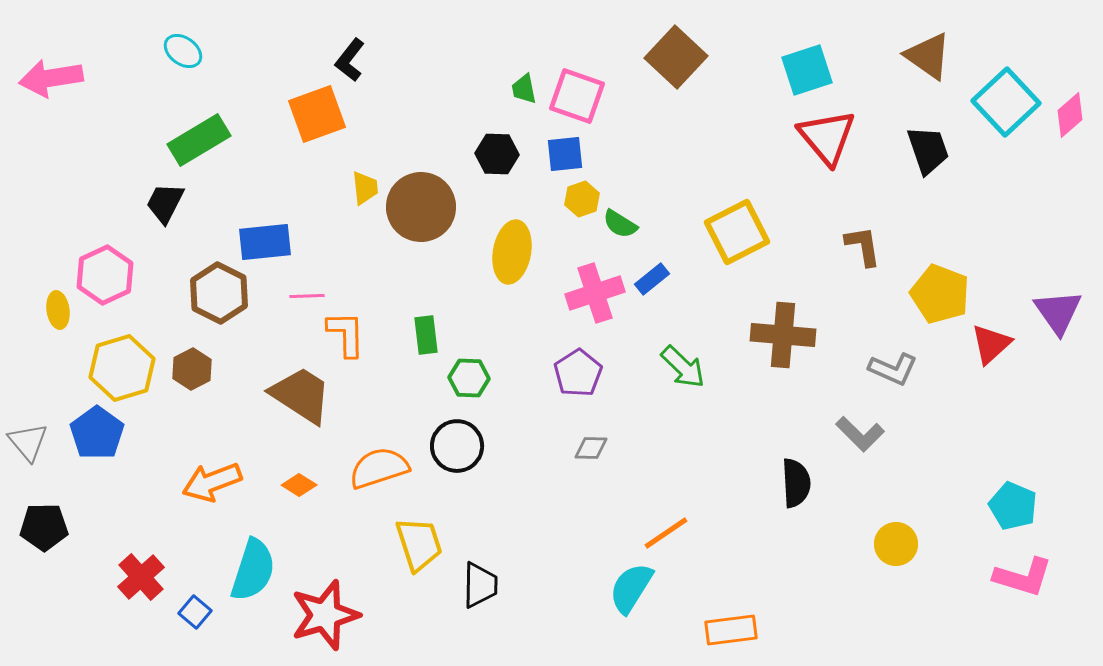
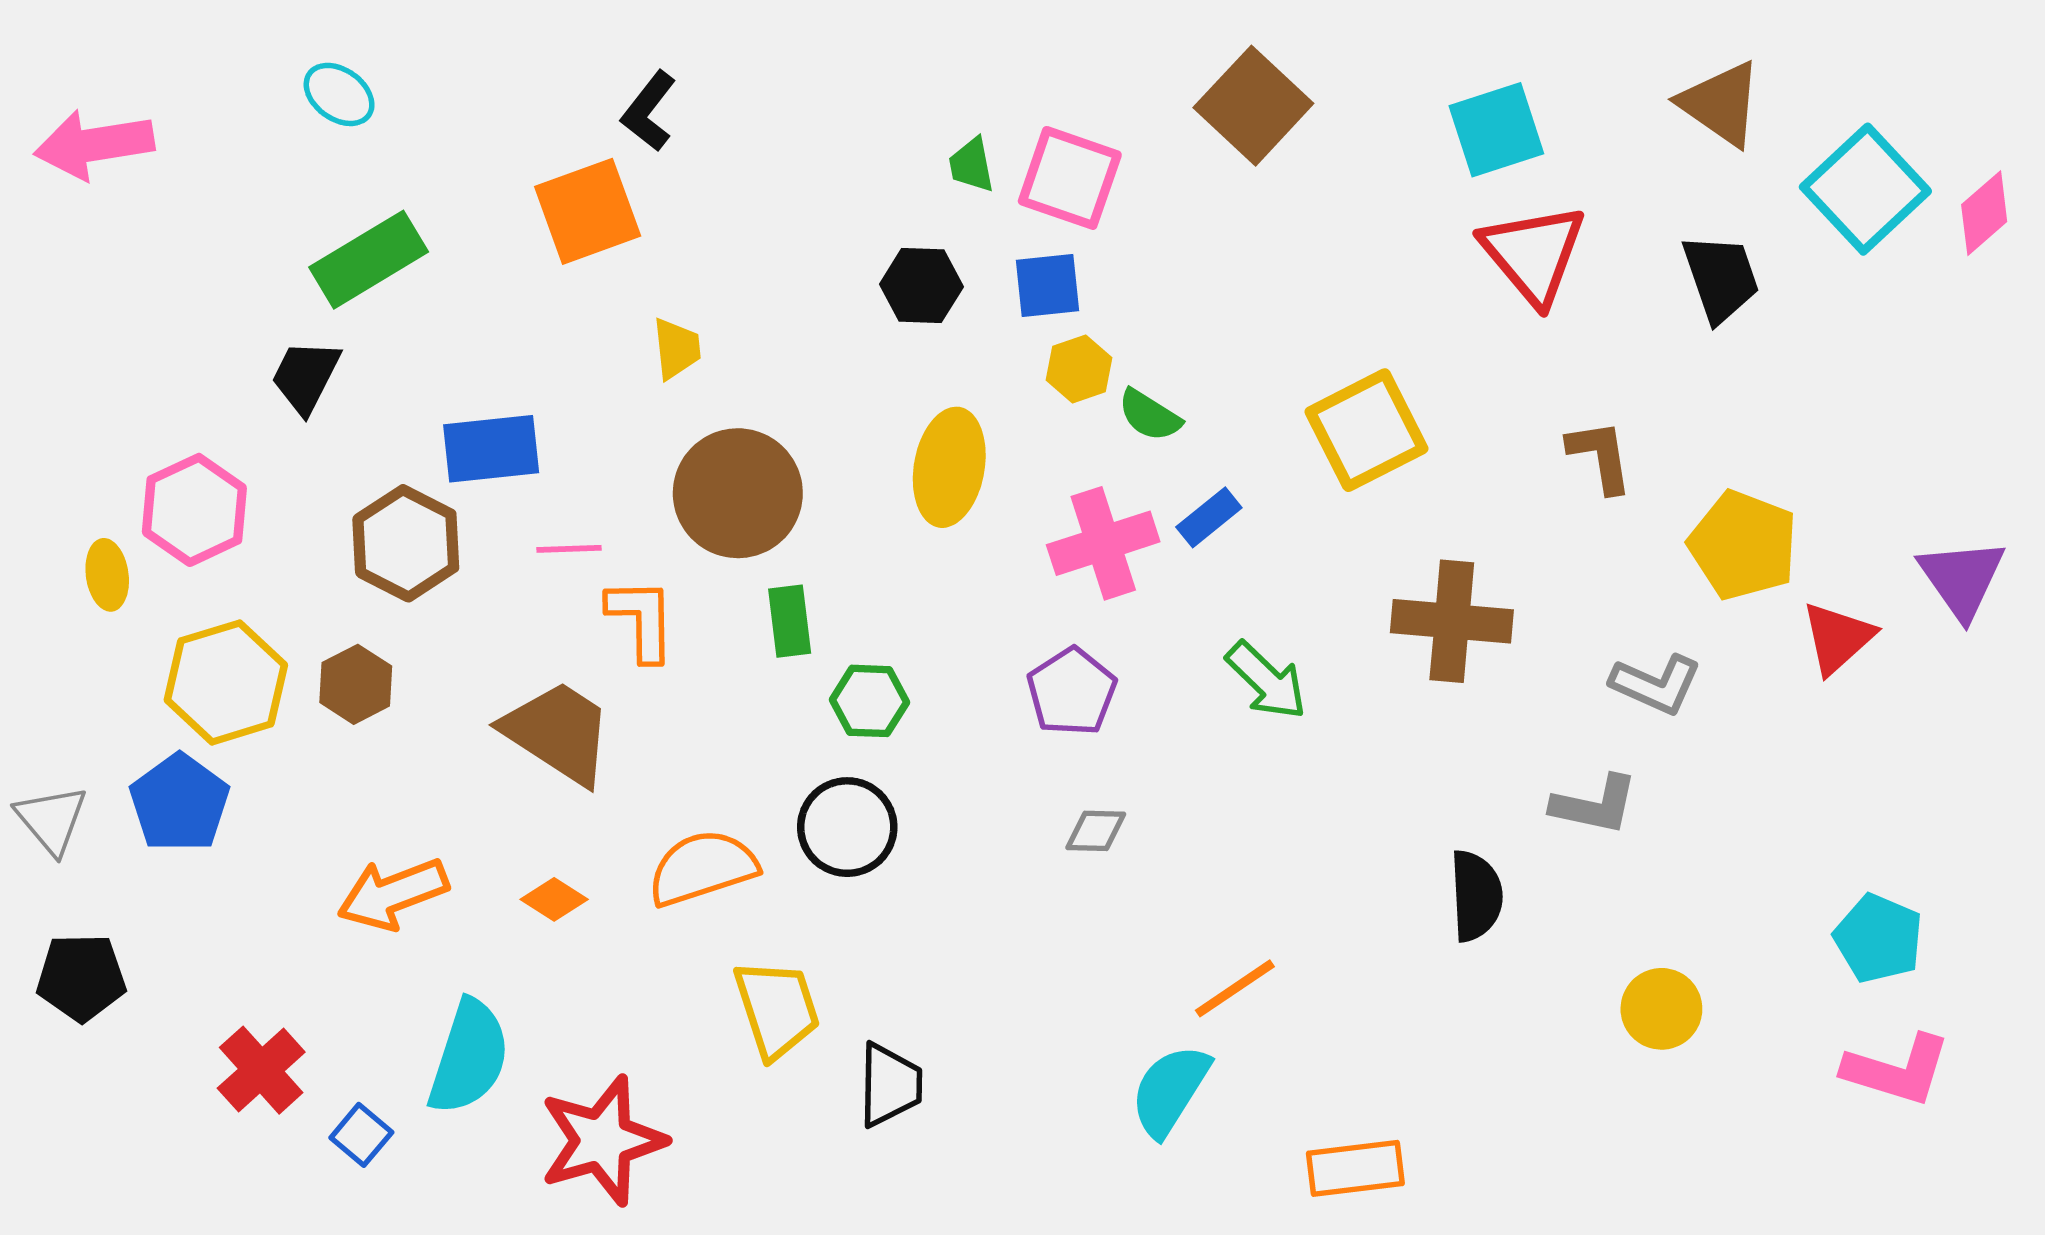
brown circle: (421, 207) -> (738, 493), moved
gray L-shape: (860, 434) -> (1595, 805), turned -33

